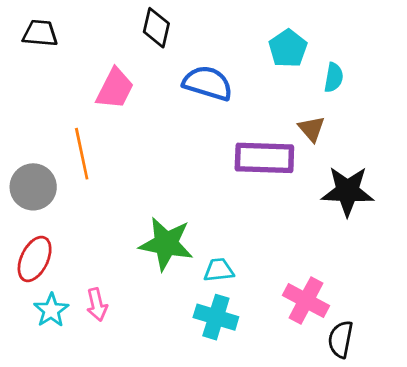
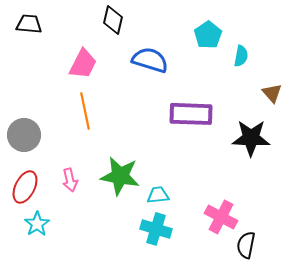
brown triangle: (312, 129) -> (272, 93), moved
orange line: (82, 154) -> (85, 111), moved
pink arrow: (97, 305) -> (70, 180), moved

